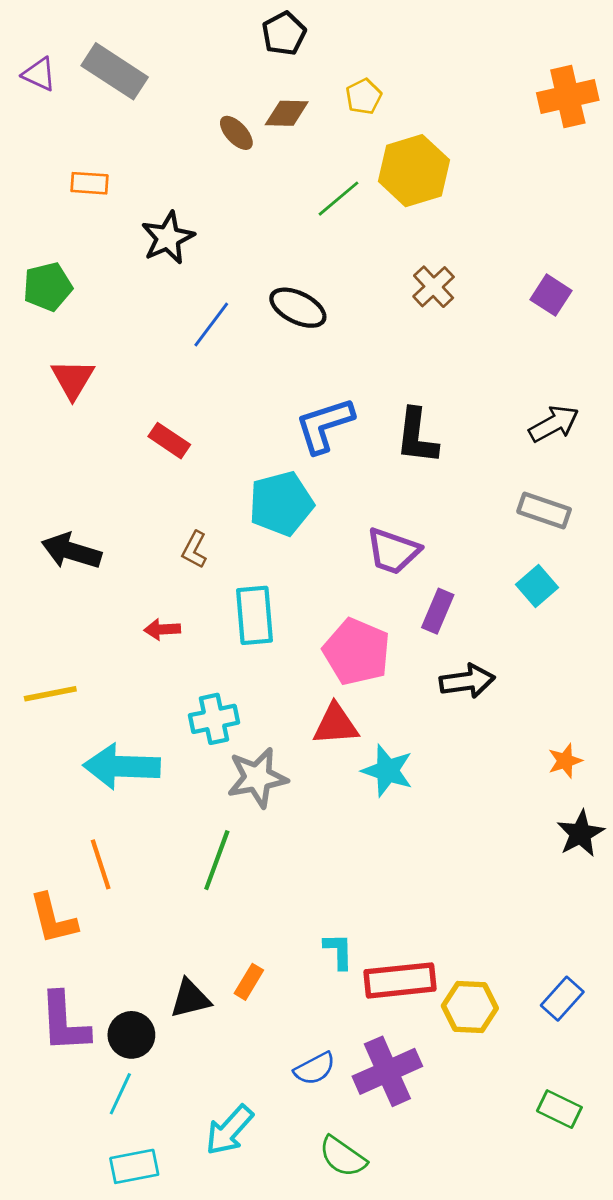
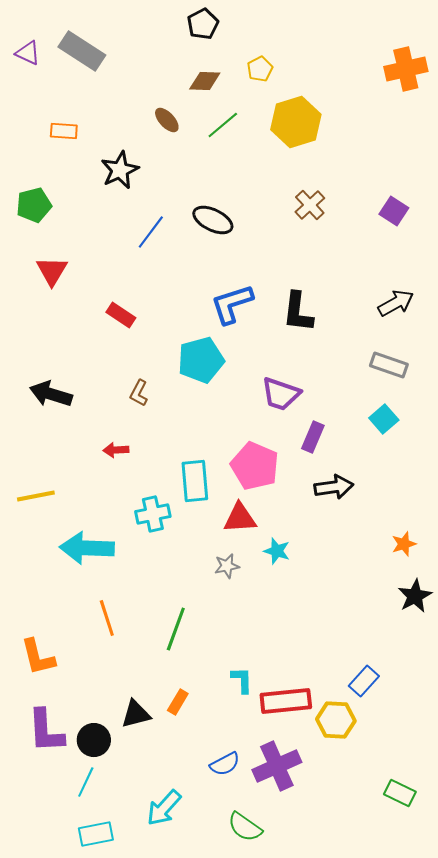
brown ellipse: (236, 133) -> (167, 120), moved
green line: (338, 199) -> (223, 125), moved
cyan rectangle: (255, 615) -> (195, 481), moved
cyan star: (387, 771) -> (277, 551), size x0.7
gray star: (257, 778) -> (227, 566), moved, size x0.6
green line: (217, 860) -> (176, 629), moved
orange line: (101, 864) -> (107, 618), moved
blue rectangle: (562, 999) -> (364, 681), moved

